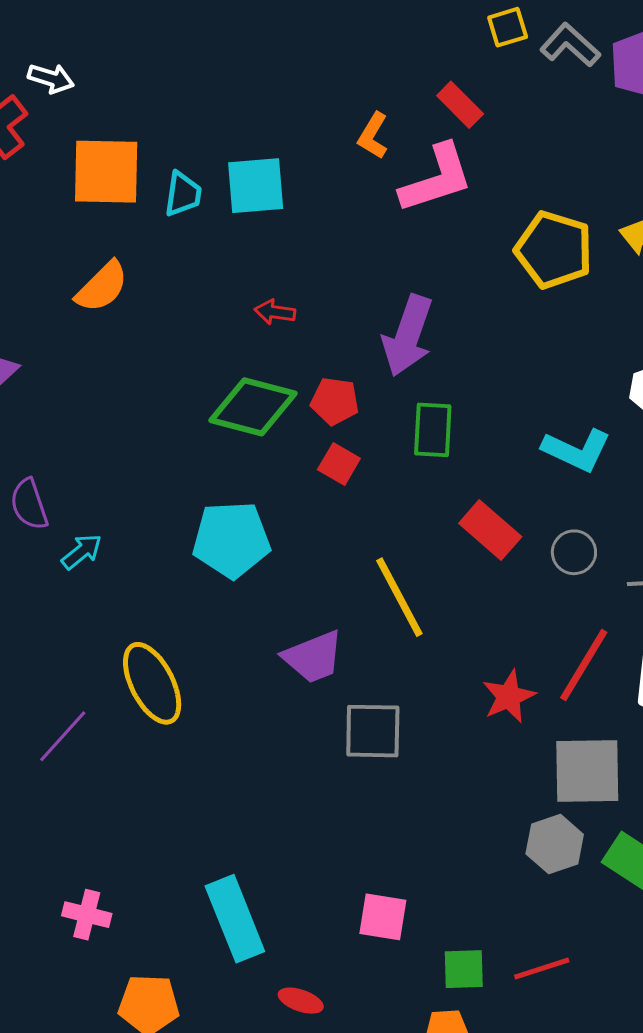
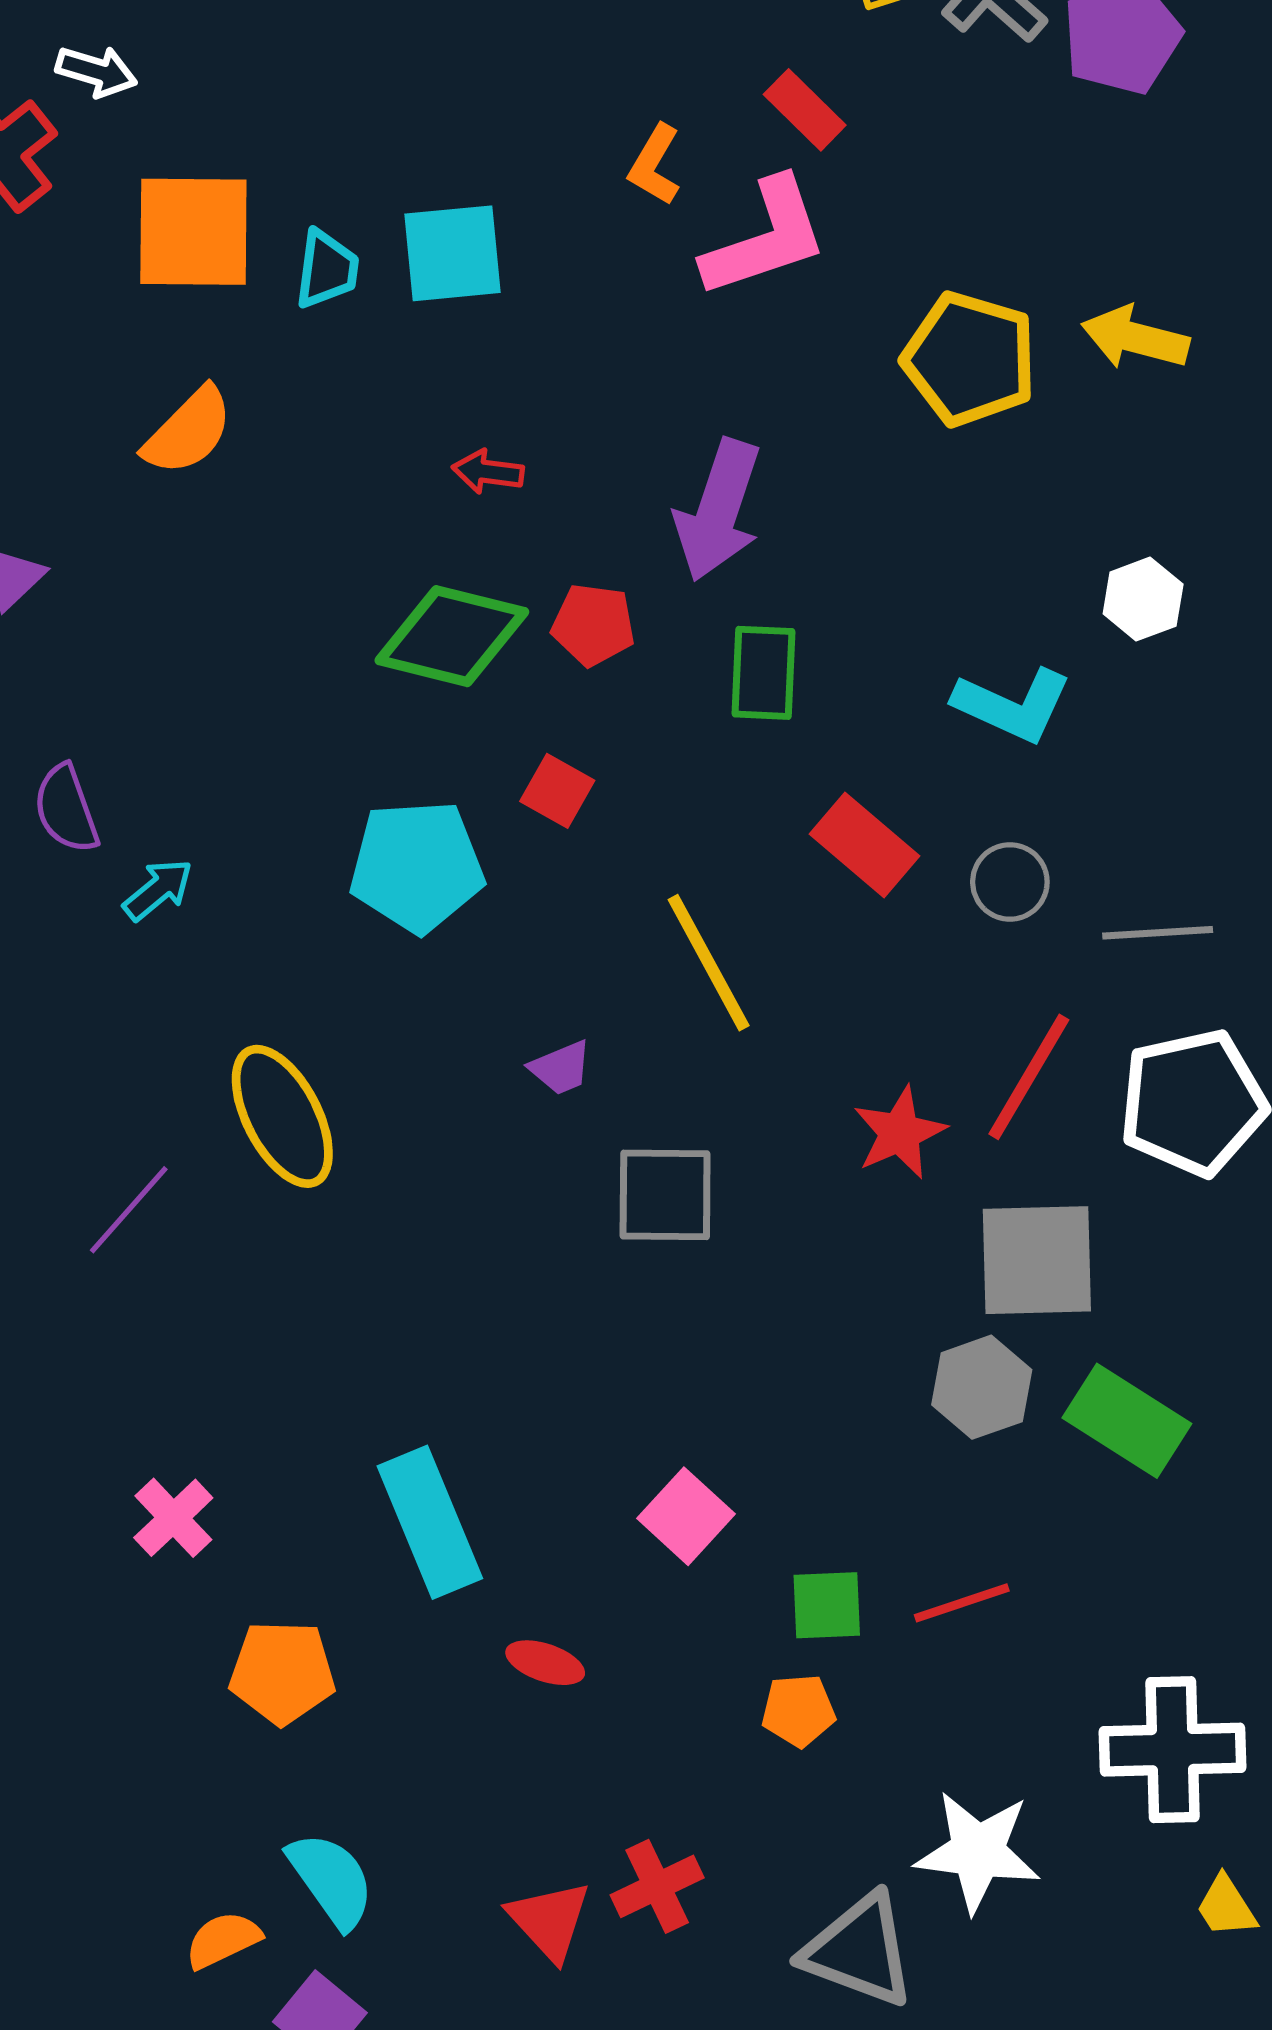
red square: (339, 464) -> (557, 791), moved
purple trapezoid: (313, 657) -> (561, 1068), size x0.6
pink cross: (87, 915) -> (173, 1518), turned 33
pink square: (383, 917) -> (686, 1516), turned 34

